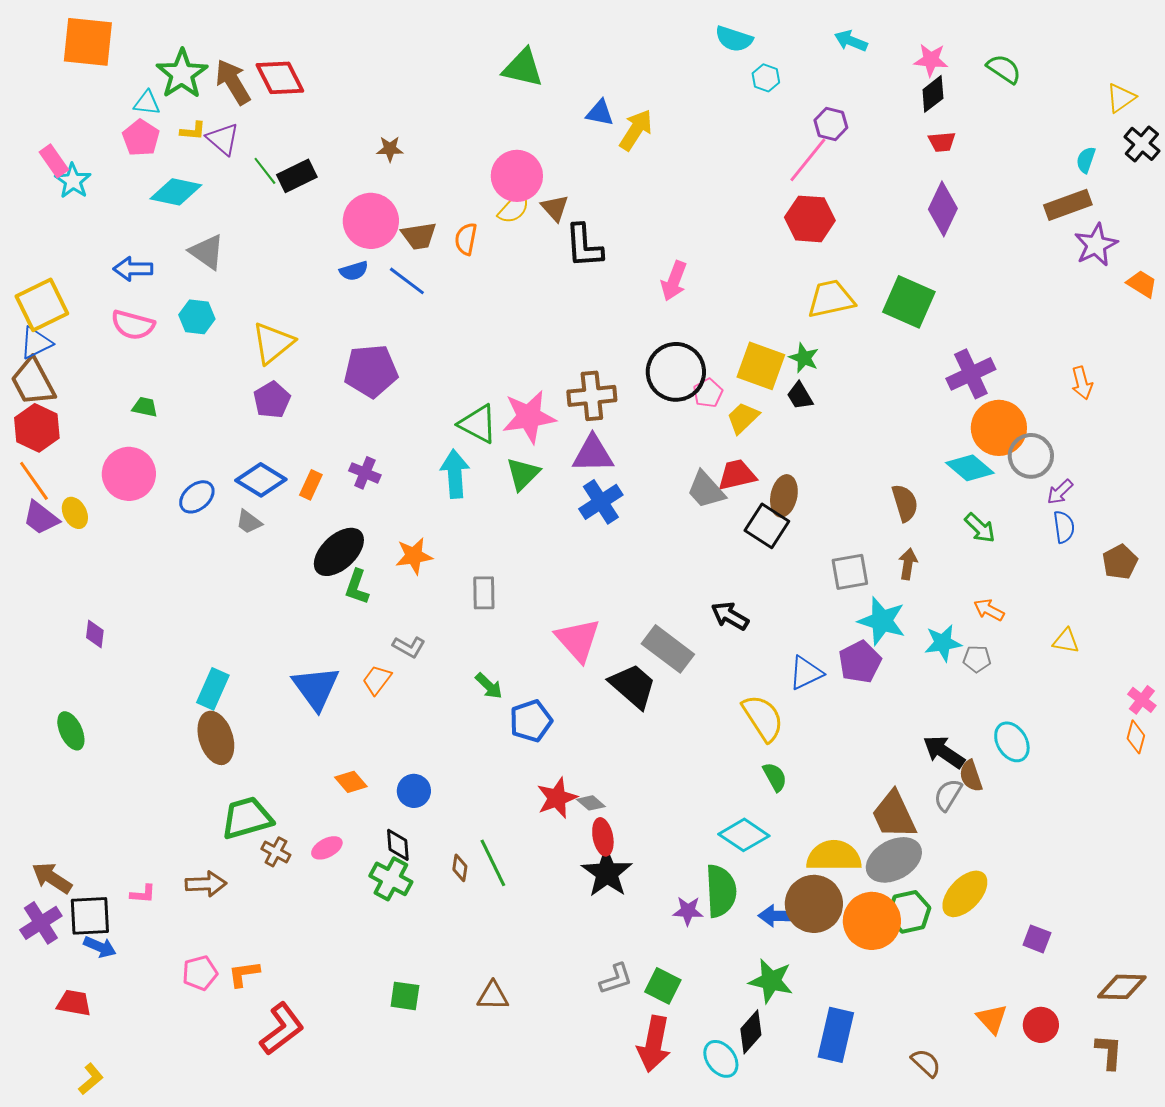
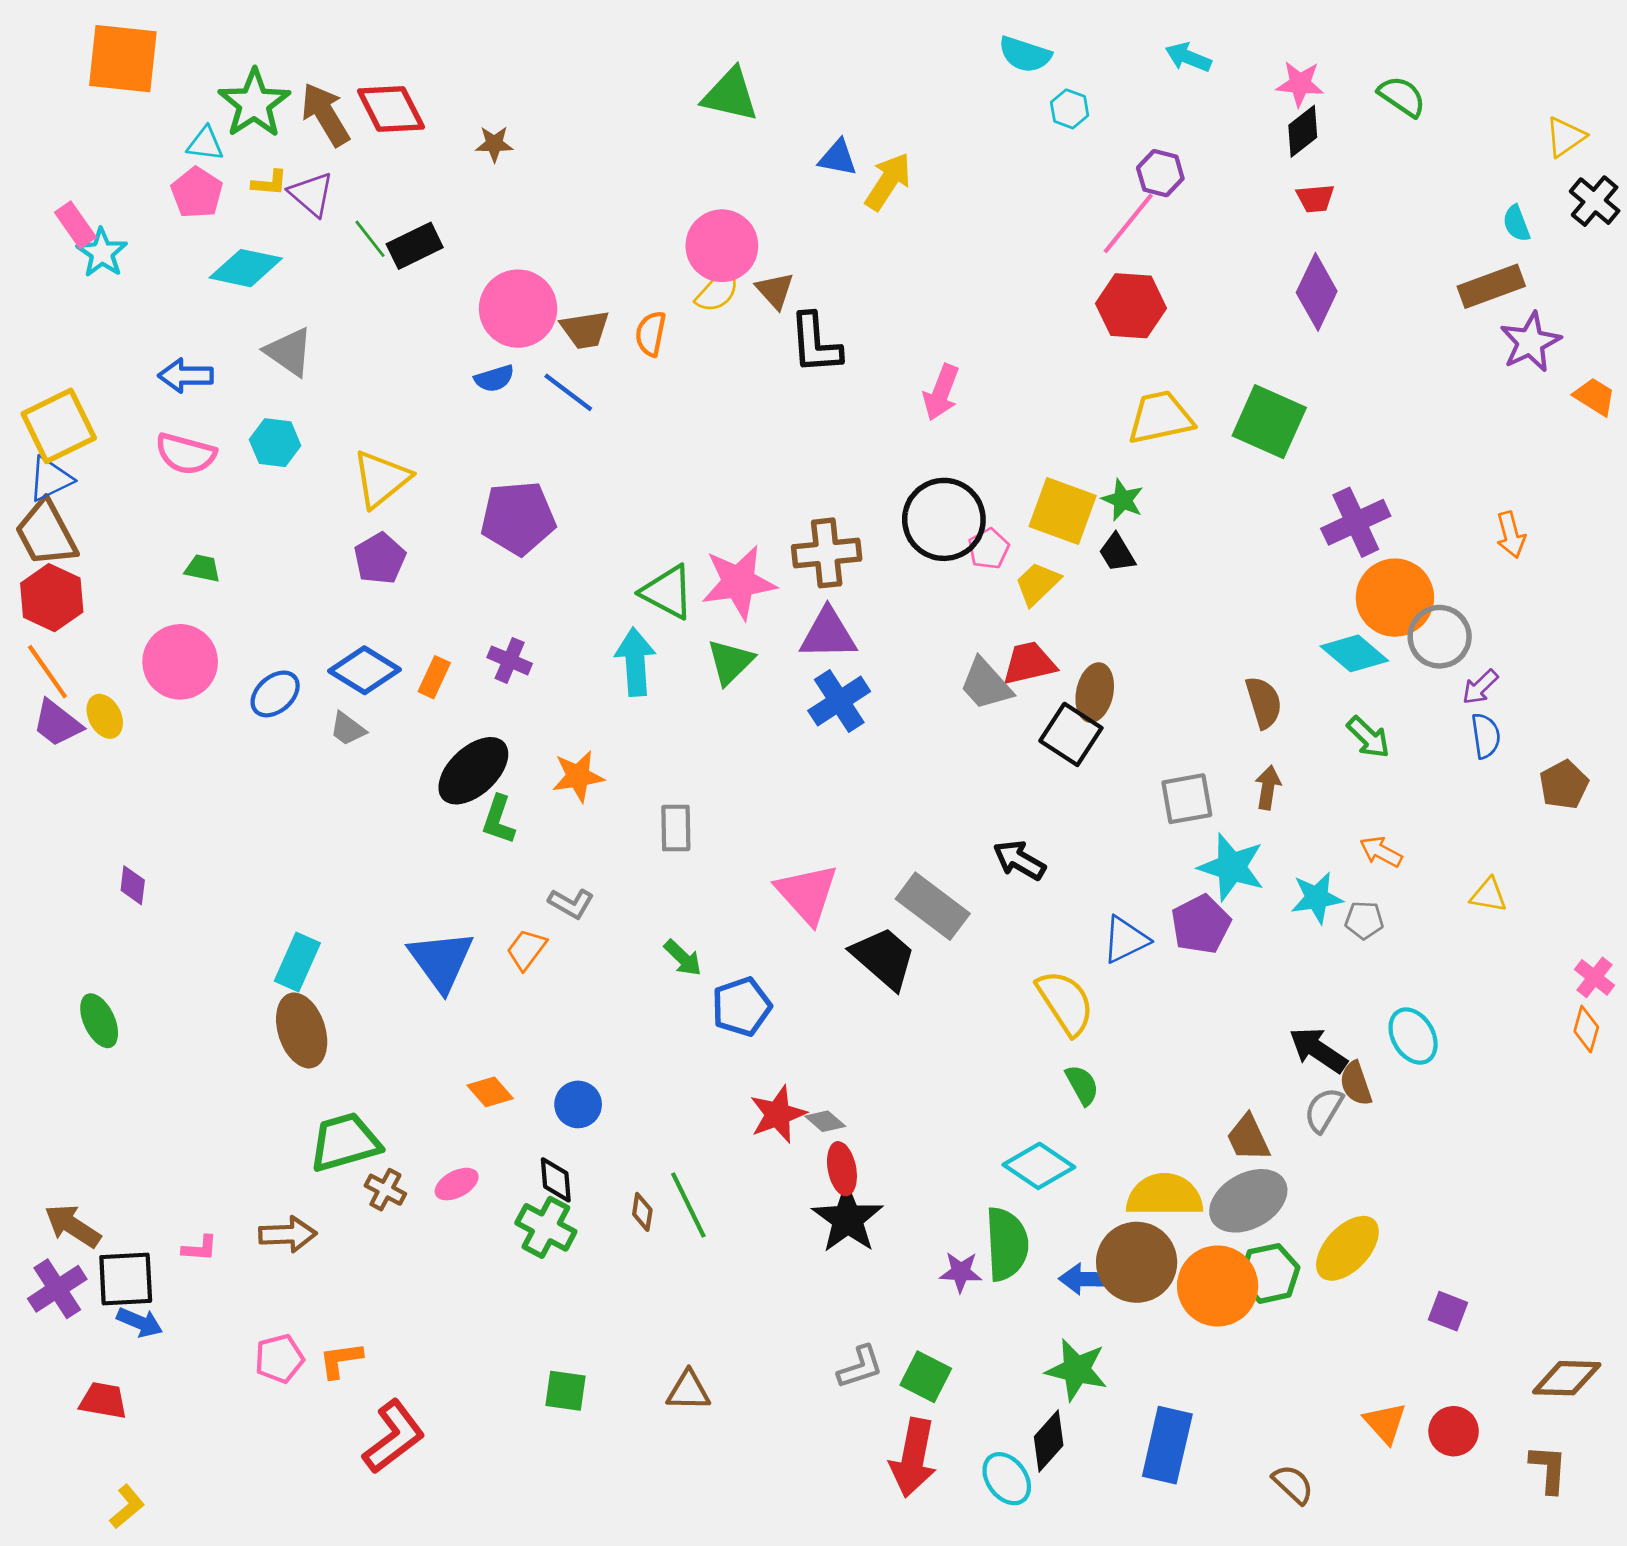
brown star: (390, 149) -> (494, 144), moved
cyan semicircle: (1086, 160) -> (1516, 223), turned -40
brown trapezoid: (894, 815) -> (1248, 1138), size x0.7

